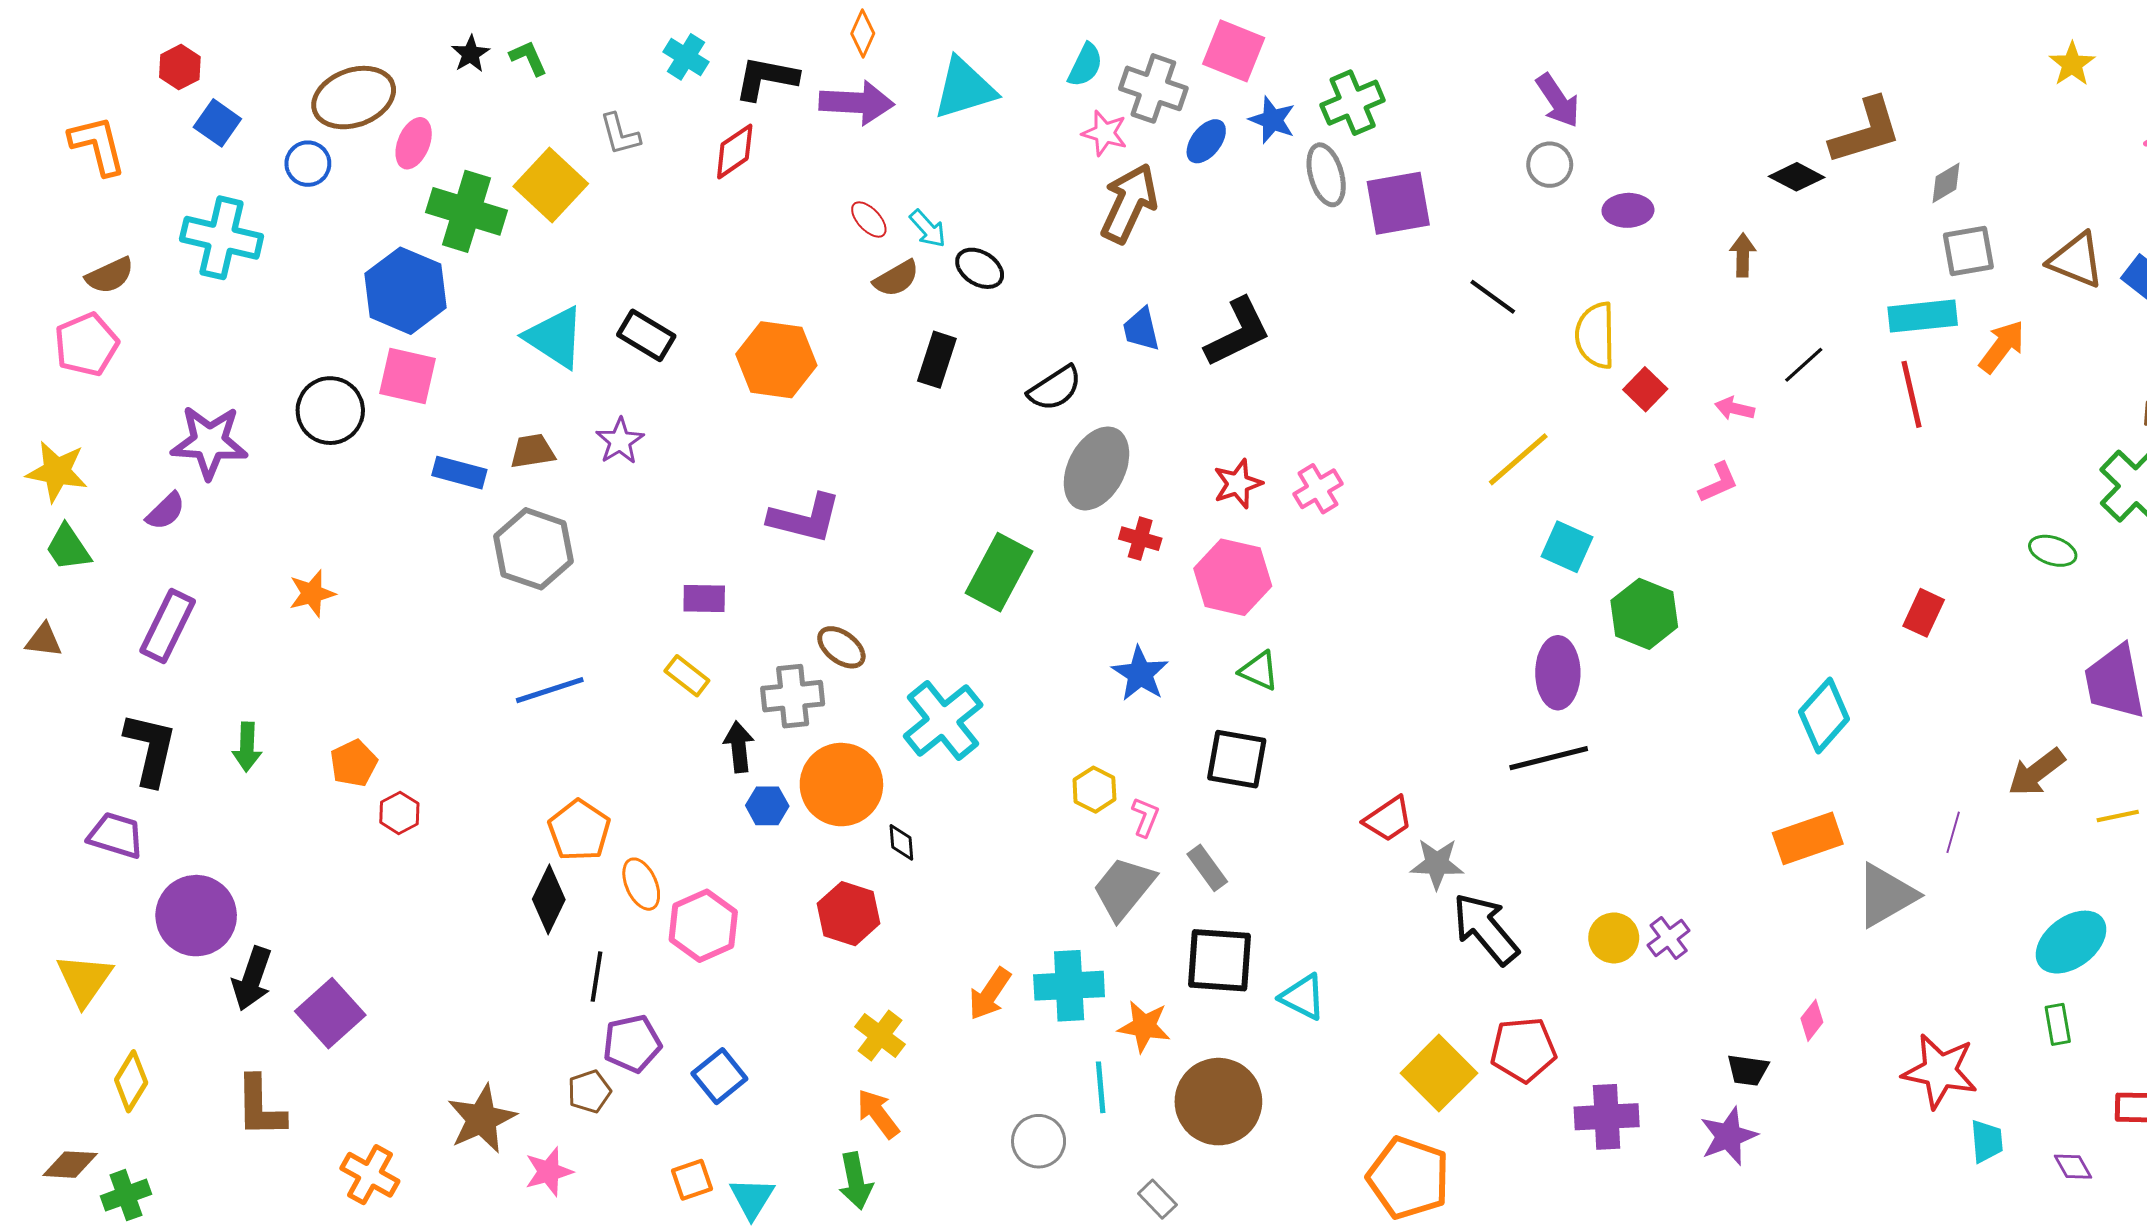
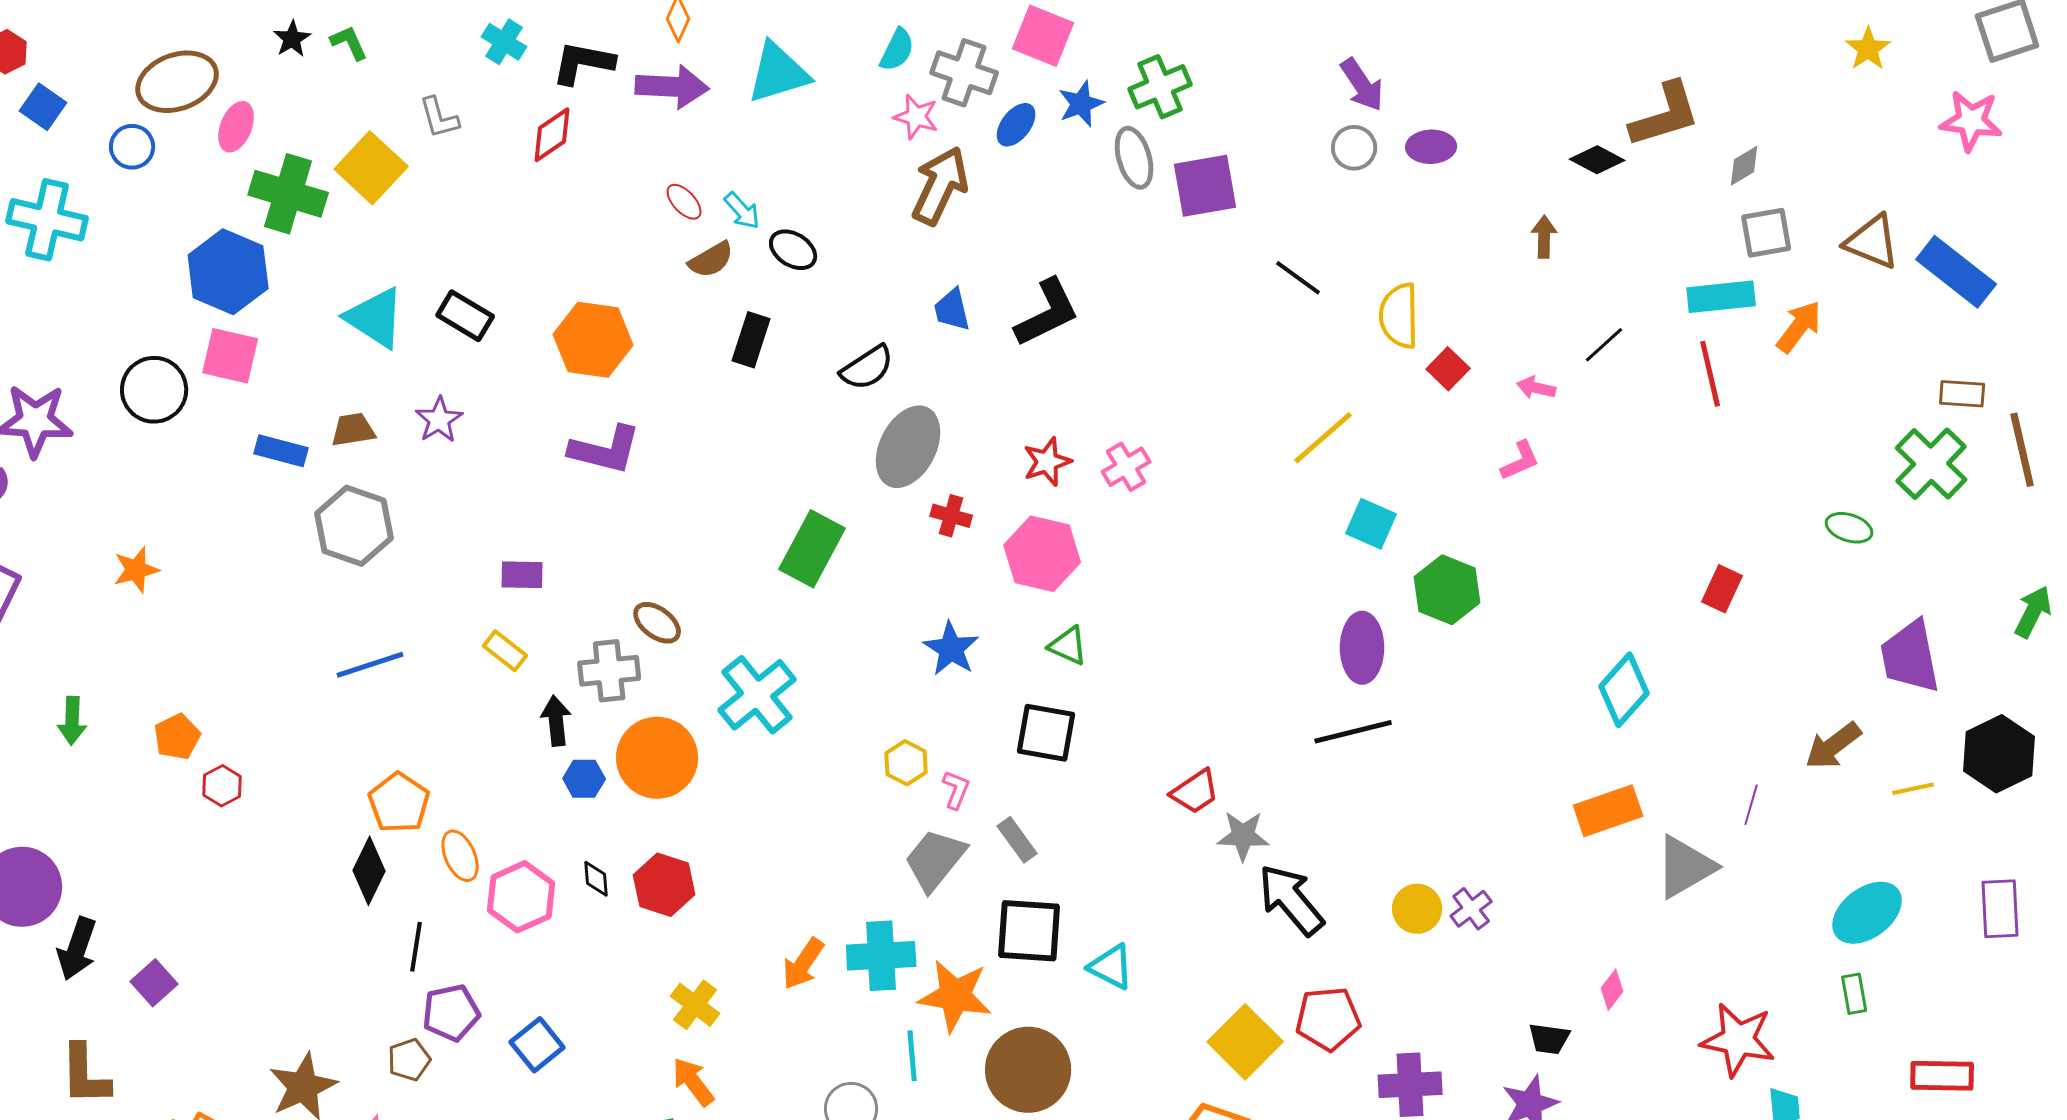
blue star: (1272, 120) -> (1081, 104), turned 30
purple ellipse: (1628, 210) -> (1431, 147), moved
purple L-shape: (805, 518) -> (605, 450), moved
black diamond: (901, 842) -> (596, 879), moved
purple square: (330, 1013) -> (154, 983), size x0.7
orange star: (1144, 1026) -> (955, 996), size x1.4

